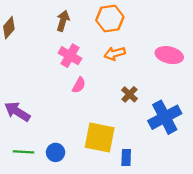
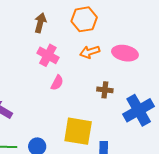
pink ellipse: (169, 55) -> (125, 53), moved
brown cross: (130, 94) -> (105, 90), turned -35

